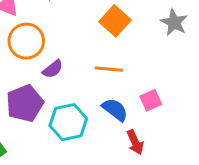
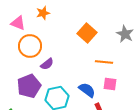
orange line: (109, 69) -> (104, 62), moved
pink square: (151, 100) -> (110, 84), turned 32

